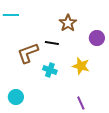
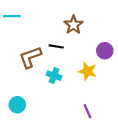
purple circle: (97, 38) -> (105, 51), moved

